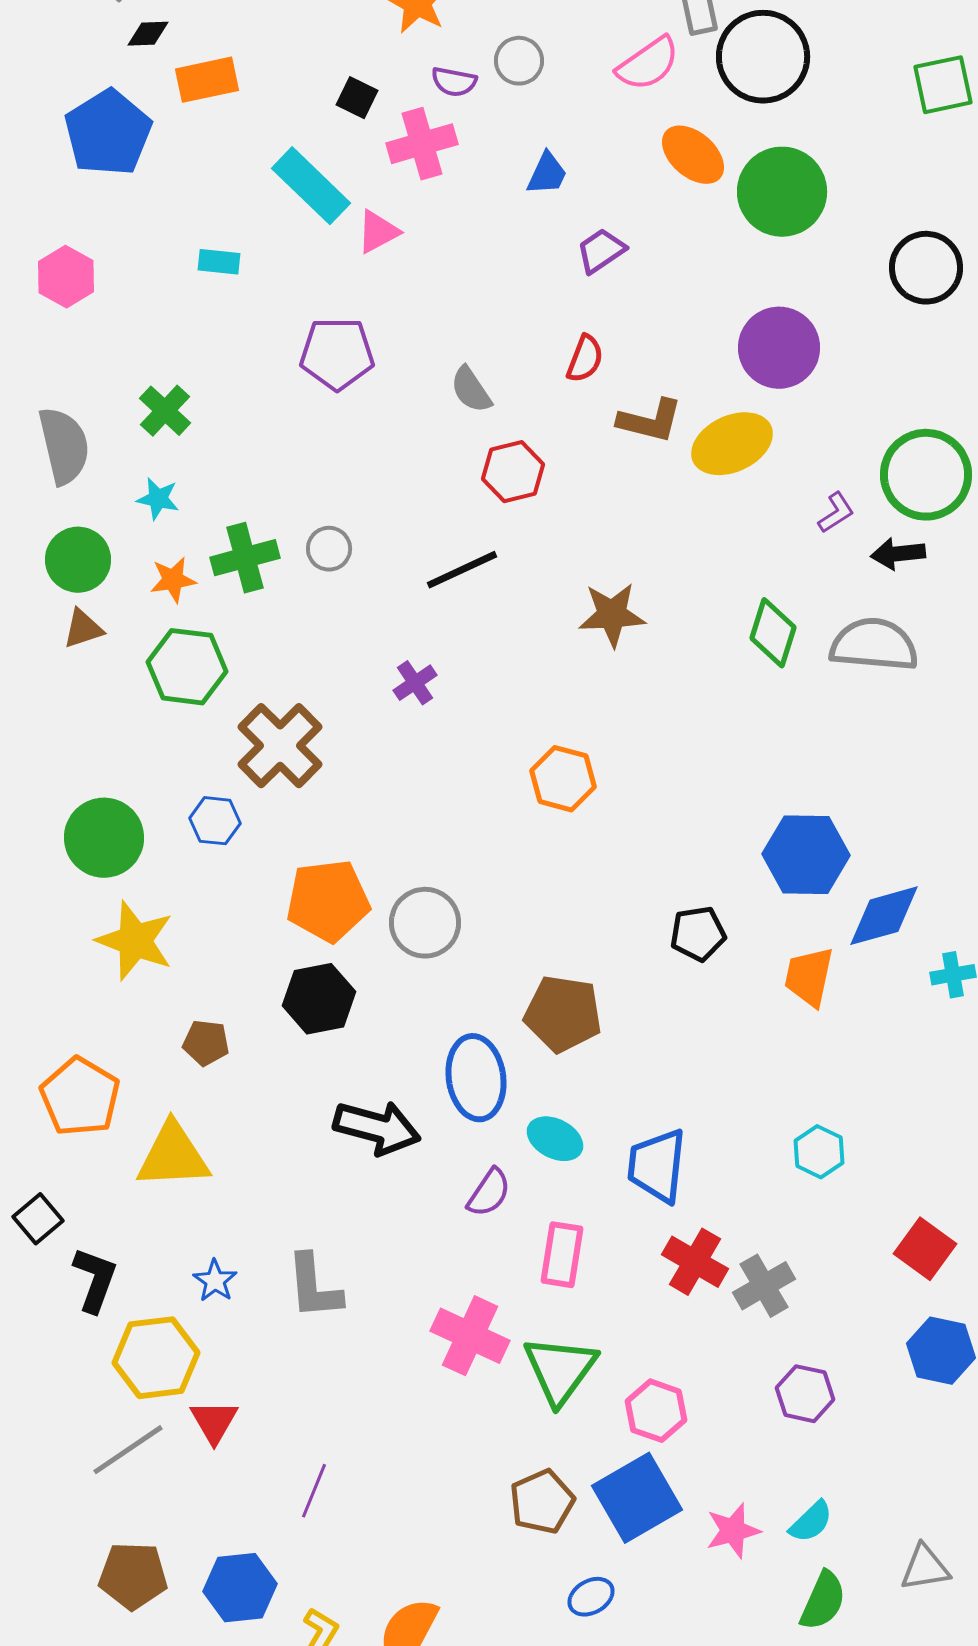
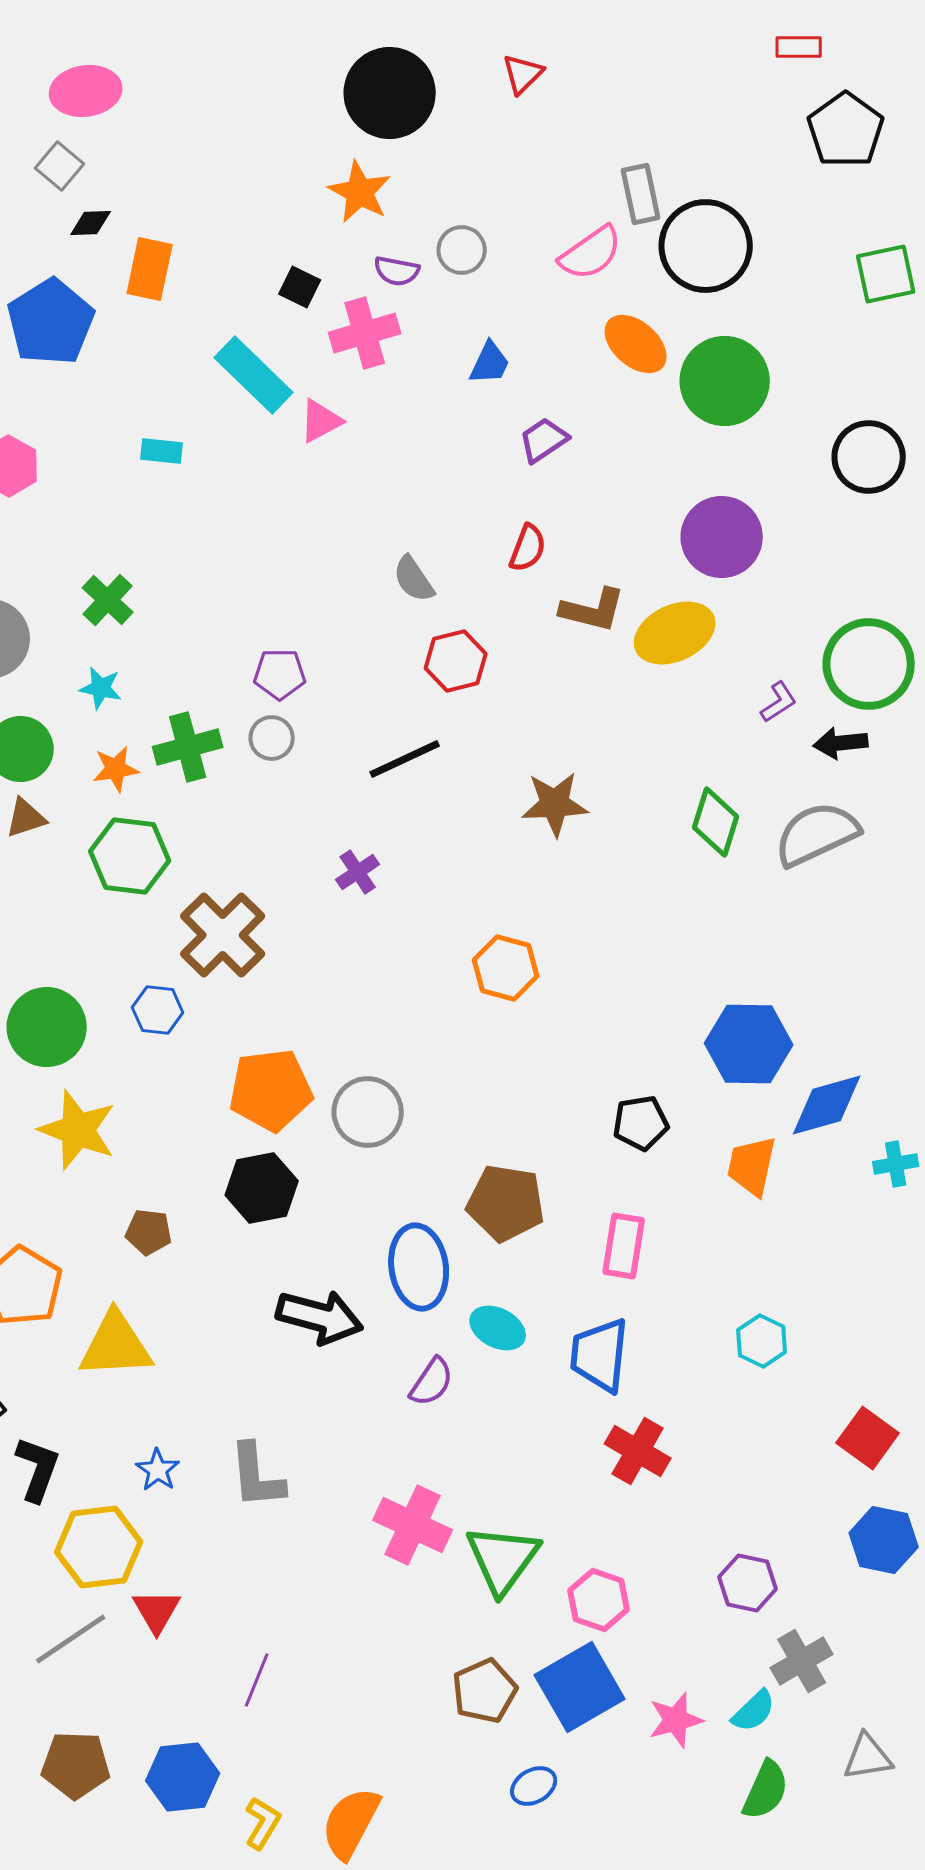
orange rectangle: (207, 80) -> (150, 269), turned -66
purple pentagon: (337, 354) -> (280, 674), moved, size x0.7
gray semicircle: (874, 645) -> (817, 834), turned -30
pink rectangle: (562, 1255) -> (624, 1246), moved
gray cross: (764, 1286) -> (802, 1661), moved

